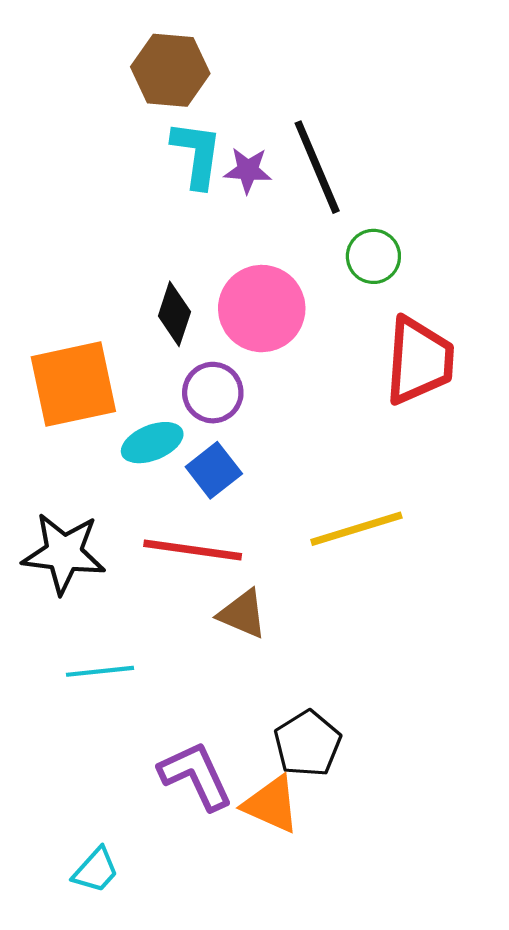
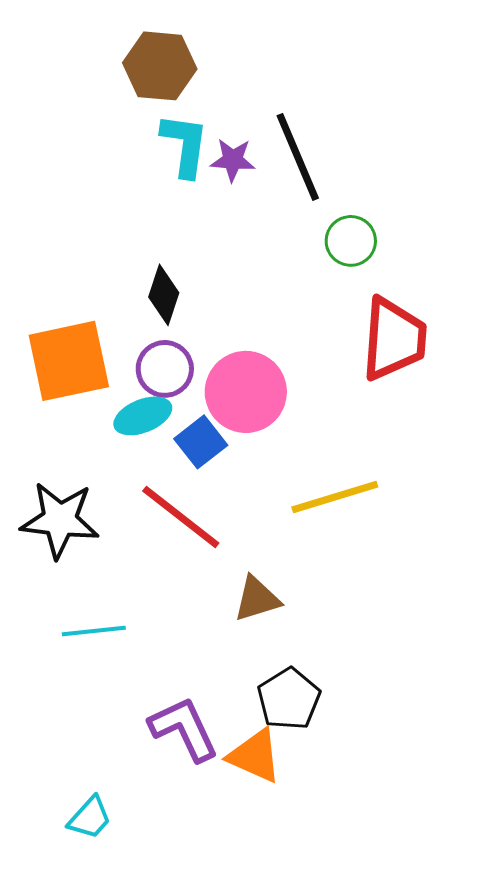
pink circle: (262, 309) -> (246, 392), moved
purple circle: (213, 393) -> (165, 369), moved
red line: (193, 550) -> (181, 517), turned 30
brown triangle: (243, 614) -> (257, 599), moved, turned -40

